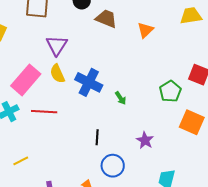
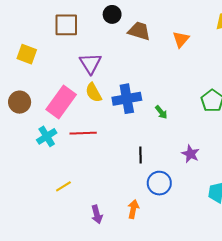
blue cross: (89, 82) -> (127, 99), turned -32

